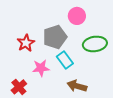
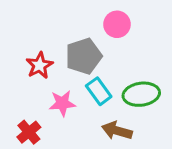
green ellipse: (95, 44) -> (141, 94), moved

